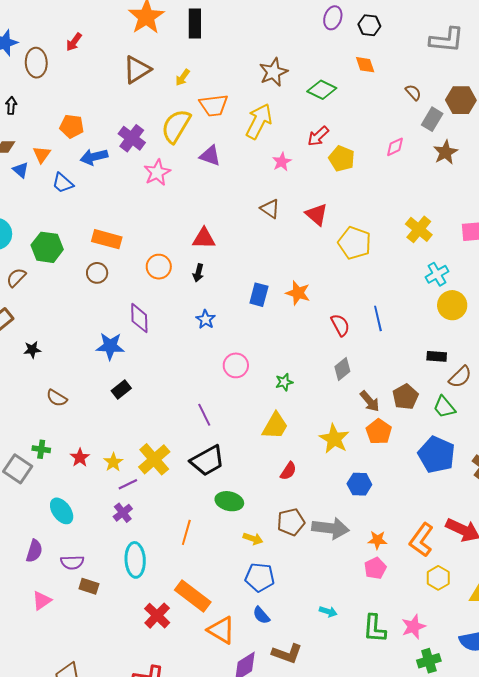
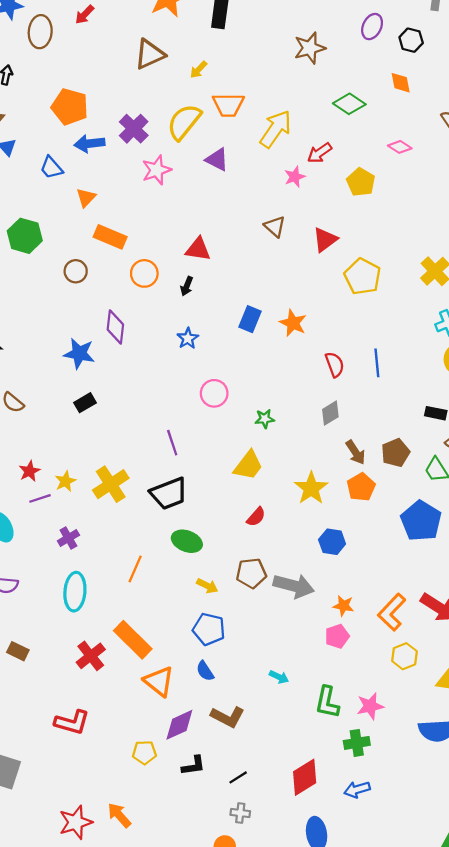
brown star: (273, 72) -> (310, 48), moved
orange pentagon: (72, 126) -> (70, 107), size x1.4
red arrow: (318, 136) -> (320, 153), moved
pink diamond: (395, 147) -> (400, 147), moved, turned 50
orange triangle: (42, 154) -> (86, 198), moved
red triangle: (317, 214) -> (325, 240), turned 35
orange rectangle: (107, 239) -> (110, 237), moved
purple line: (128, 484) -> (40, 498), moved
brown rectangle: (89, 586) -> (18, 651), moved
green cross: (429, 661) -> (357, 743), moved

